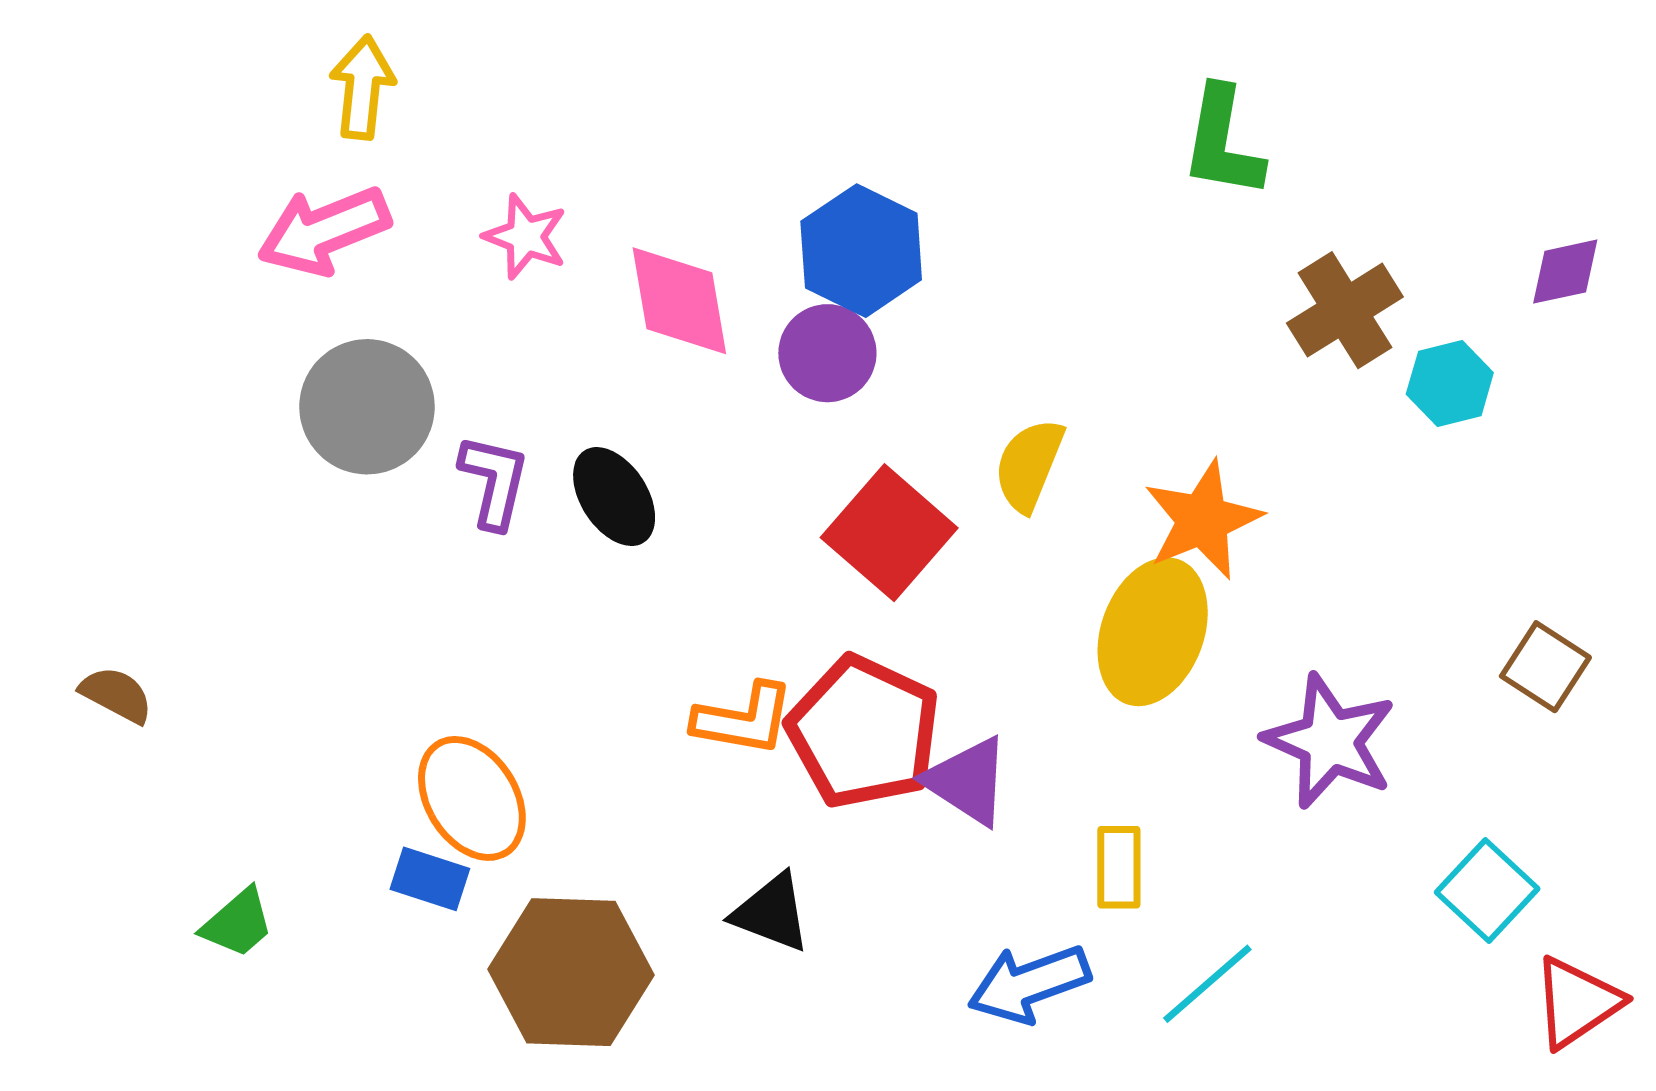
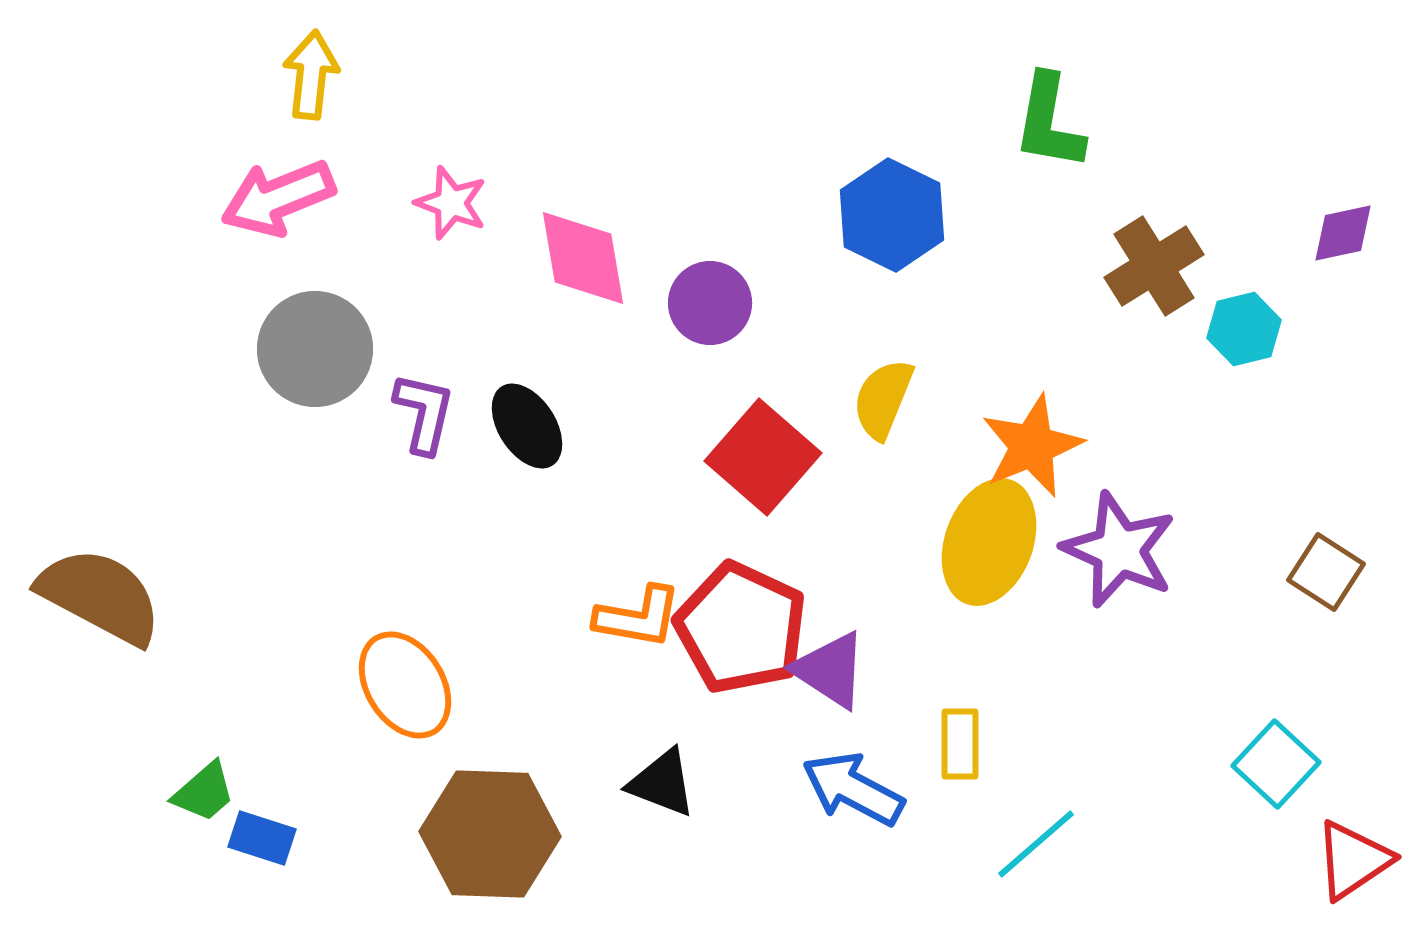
blue hexagon: (861, 251) -> (892, 215), moved
brown semicircle: (116, 695) -> (100, 596), size x2.0
purple star: (1330, 741) -> (1119, 550), moved
blue rectangle: (430, 879) -> (262, 838), moved
blue arrow: (1029, 984) -> (853, 789), moved, turned 48

